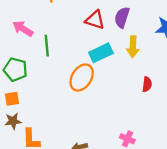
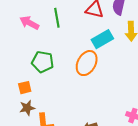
green line: (47, 46) -> (57, 18), moved
green pentagon: (15, 69) -> (43, 62), moved

